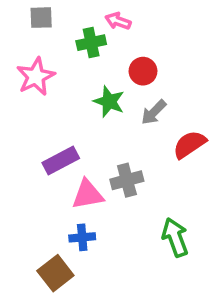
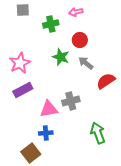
pink arrow: (118, 21) -> (76, 12), moved, turned -32
pink star: (36, 76) -> (20, 63), moved
gray arrow: (154, 112) -> (86, 63), turned 84
purple rectangle: (61, 161) -> (23, 90), moved

